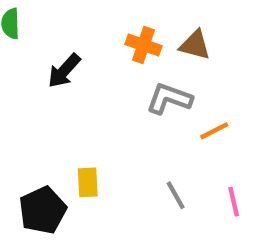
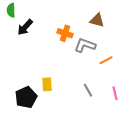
orange cross: (143, 45) -> (65, 33), moved
black arrow: (64, 71) -> (25, 27), moved

